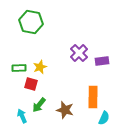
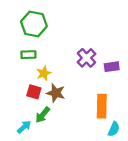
green rectangle: (19, 68) -> (28, 55), moved
brown star: (65, 110) -> (56, 93), moved
cyan arrow: (22, 116) -> (24, 127), turned 72

